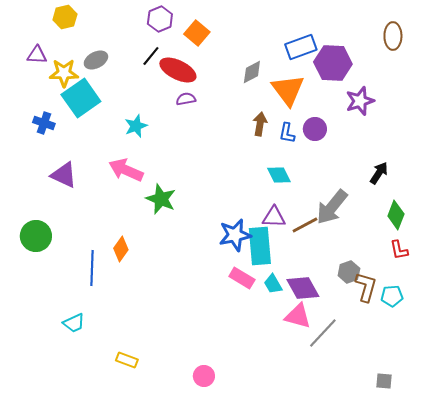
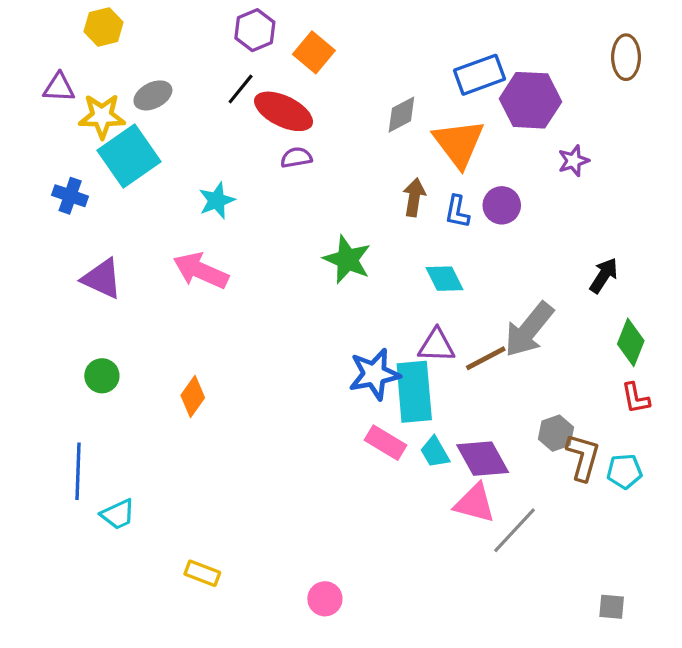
purple star: (360, 101) -> (573, 161), size x0.7
green star: (161, 199) -> (347, 259), moved
green circle: (36, 236) -> (102, 376), moved, size x0.7
blue line: (92, 268) -> (78, 471), moved

